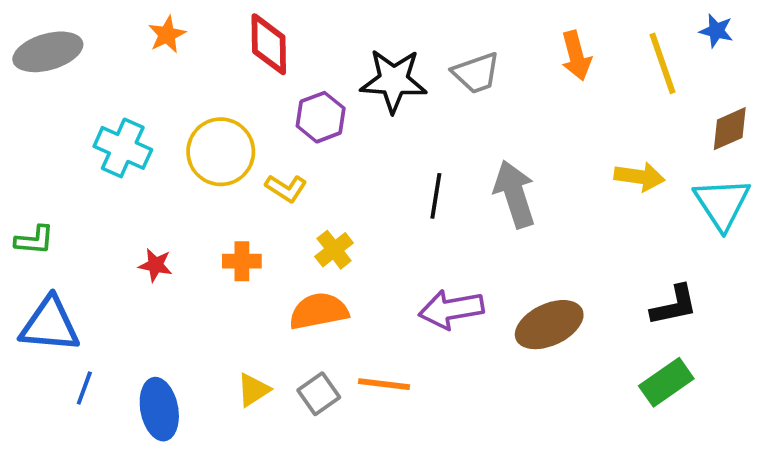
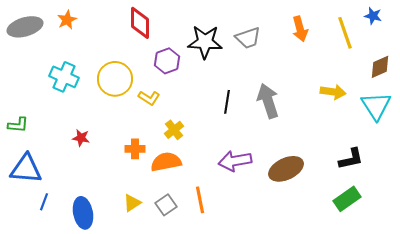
orange star: (167, 35) -> (67, 20), moved
orange cross: (242, 261) -> (135, 149), moved
orange line: (384, 384) -> (200, 200), turned 72

